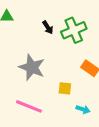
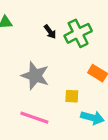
cyan arrow: (83, 109) -> (92, 118), size x1.5

